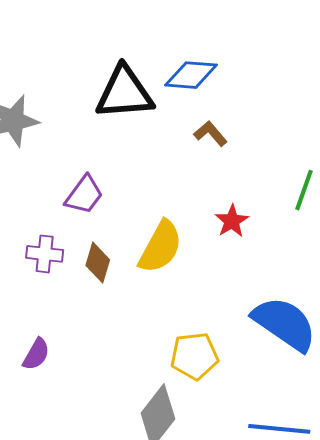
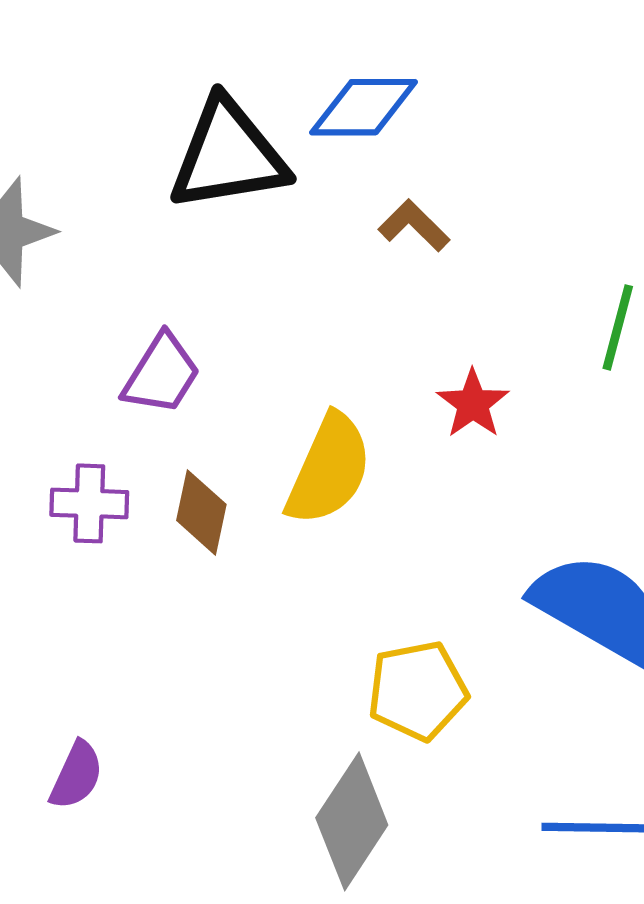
purple semicircle: (36, 354) -> (76, 775), moved

